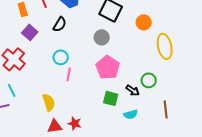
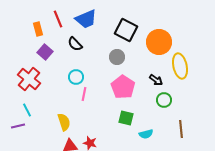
orange circle: (144, 22) -> (159, 42), size x1.6
black semicircle: (60, 24) -> (75, 44), turned 105
black arrow: (133, 90) -> (156, 80), moved

